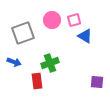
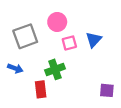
pink square: (74, 20) -> (69, 43), moved
blue triangle: (85, 36) -> (94, 40), turned 42

